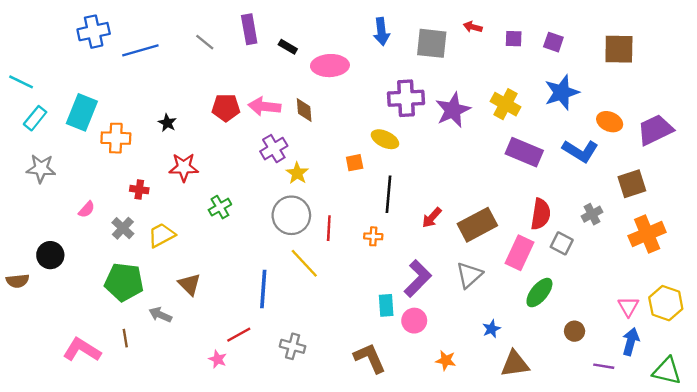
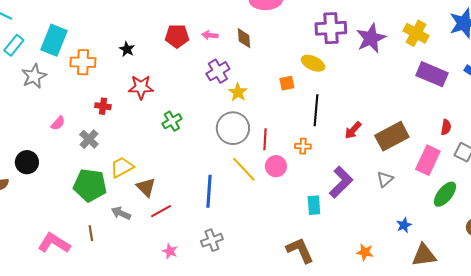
pink arrow: (264, 106) -> (210, 35), size x0.6
gray star: (41, 168) -> (34, 76), moved, turned -30
red semicircle: (541, 214) -> (446, 127), size x0.6
yellow trapezoid: (161, 235) -> (122, 167), moved
gray triangle: (469, 275) -> (385, 179), size x0.7
pink circle: (414, 321) -> (276, 166), moved
red line: (239, 335) -> (161, 211), moved
gray cross: (293, 346) -> (212, 240), moved, turned -35

